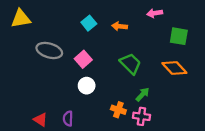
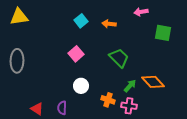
gray ellipse: (49, 50) -> (17, 61), moved, turned 75
orange diamond: (174, 68) -> (153, 82), moved
white circle: (87, 86) -> (81, 86), moved

